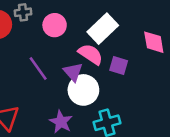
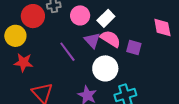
white rectangle: (103, 29) -> (106, 18), moved, size x0.7
purple triangle: (73, 72) -> (92, 40), moved

